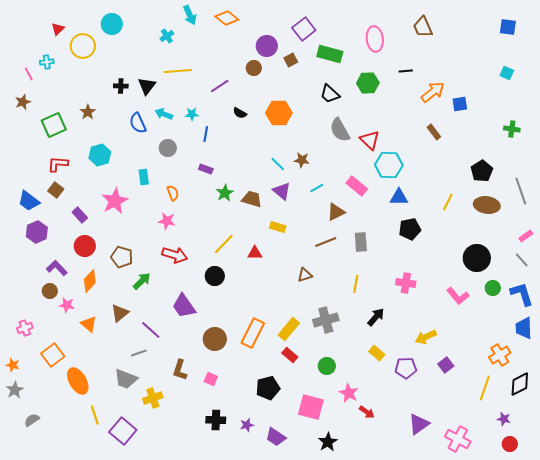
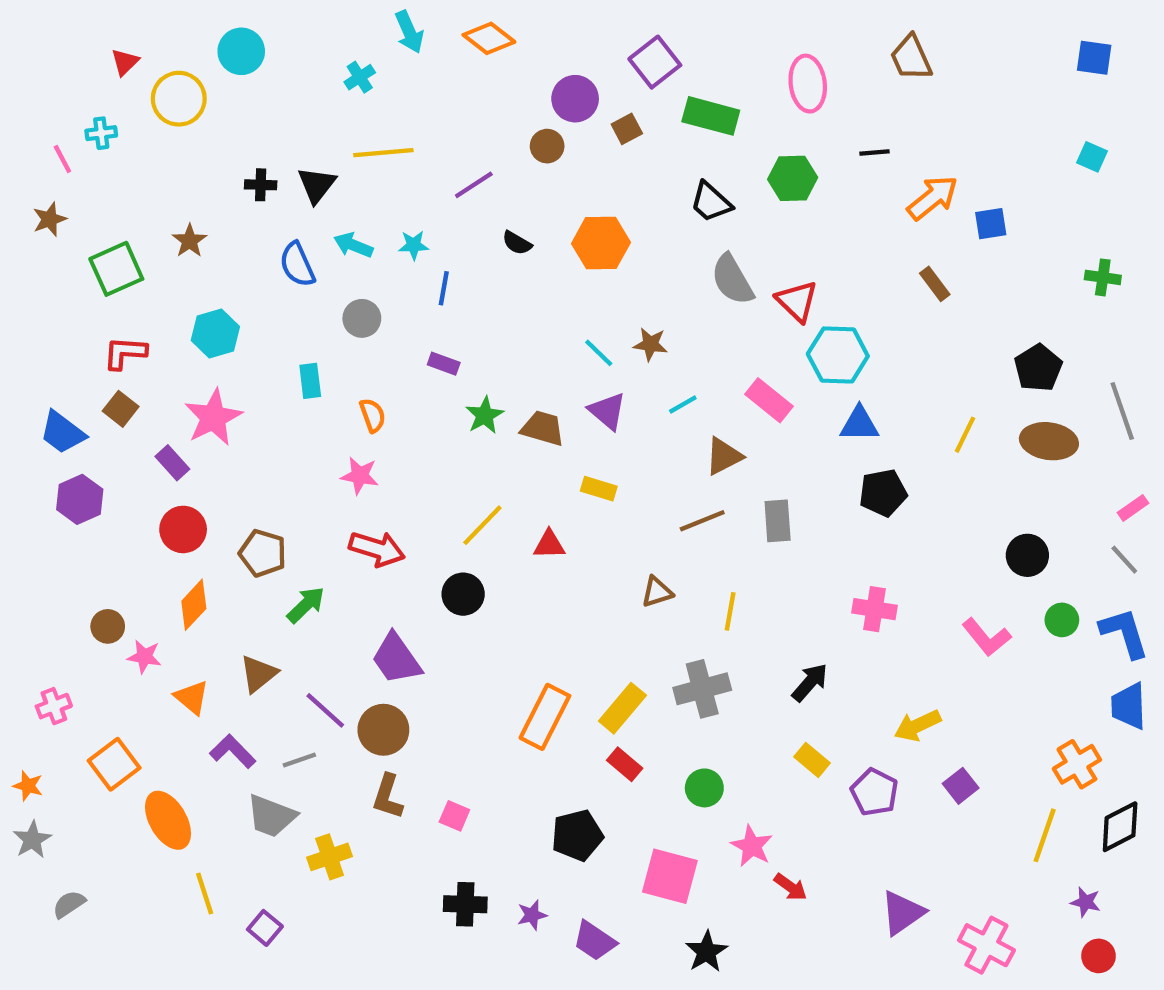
pink star: (115, 201) -> (213, 417), moved
black circle: (477, 258) -> (1027, 555), size x0.7
purple L-shape: (57, 268) -> (233, 751), moved
yellow line: (356, 284) -> (730, 611), moved
brown circle: (215, 339) -> (383, 730), moved
purple pentagon: (406, 368) -> (874, 792), turned 30
purple square: (123, 431) -> (265, 928), size x0.6

